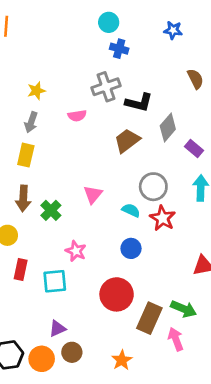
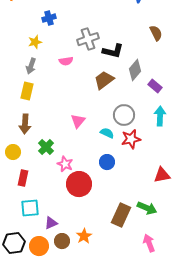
blue cross: (119, 49) -> (49, 18), moved, turned -32
green cross: (51, 210) -> (46, 147), moved
red star: (163, 218) -> (131, 139), turned 30
cyan square: (55, 281) -> (30, 208), moved
red circle: (117, 294) -> (79, 184), moved
pink arrow: (176, 339) -> (149, 243), moved
orange star: (122, 360) -> (84, 236), moved

